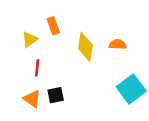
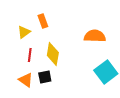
orange semicircle: (118, 44) -> (95, 36), size x1.5
yellow diamond: (85, 47) -> (53, 54), moved

